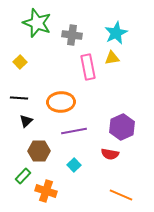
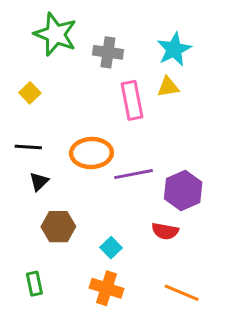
purple line: (74, 131) -> (134, 174), moved
green rectangle: (23, 176) -> (34, 284), moved, turned -56
orange cross: (46, 191) -> (106, 288), moved

